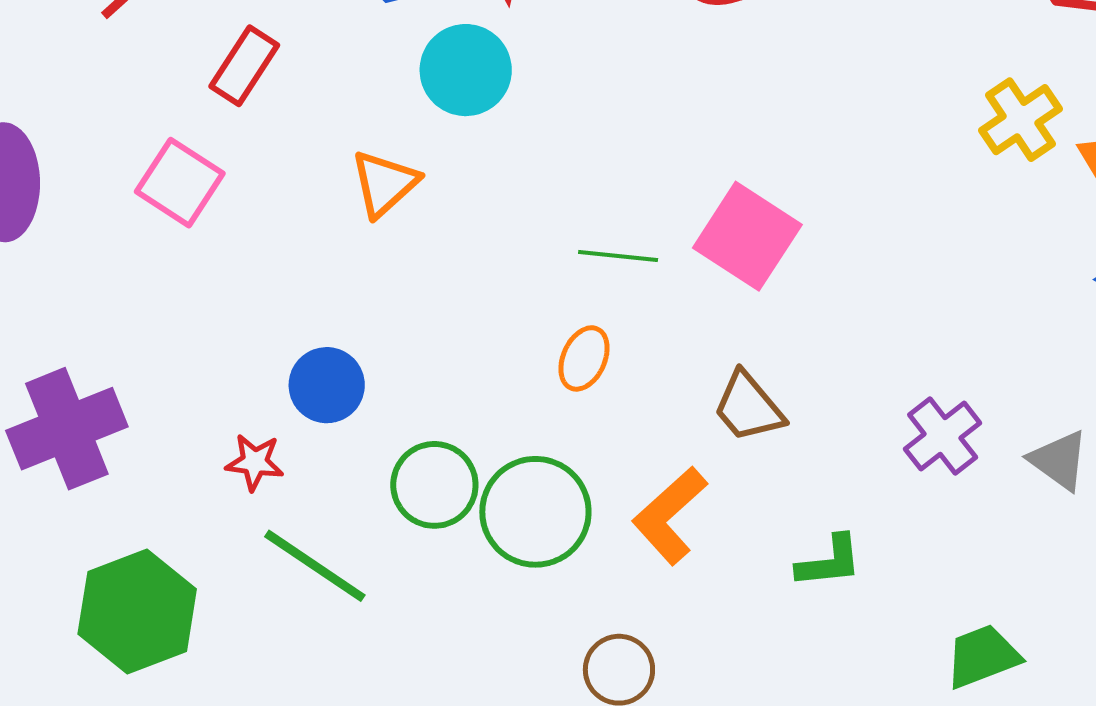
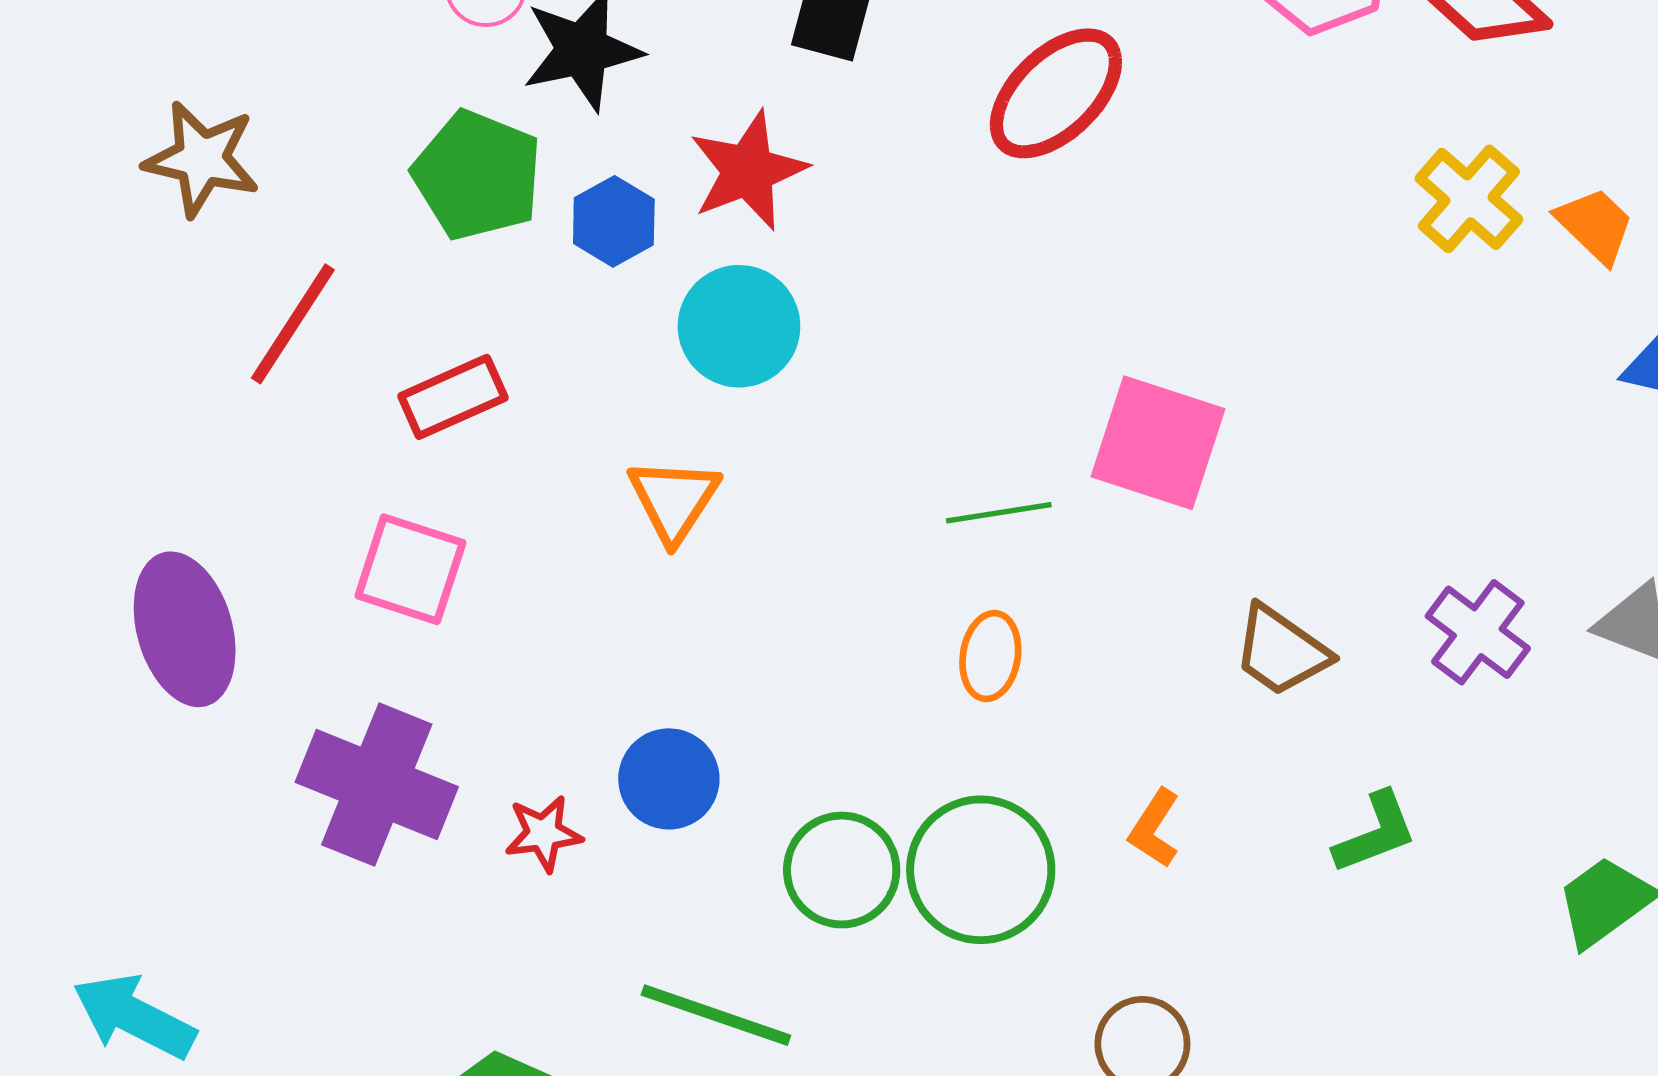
red rectangle: (244, 66) -> (453, 397), turned 48
brown trapezoid: (748, 407) -> (1281, 651), moved
purple cross: (67, 429) -> (377, 785), moved, turned -31
red star: (255, 462) -> (543, 833), moved
orange L-shape: (670, 516) -> (1154, 828), size x0.6

